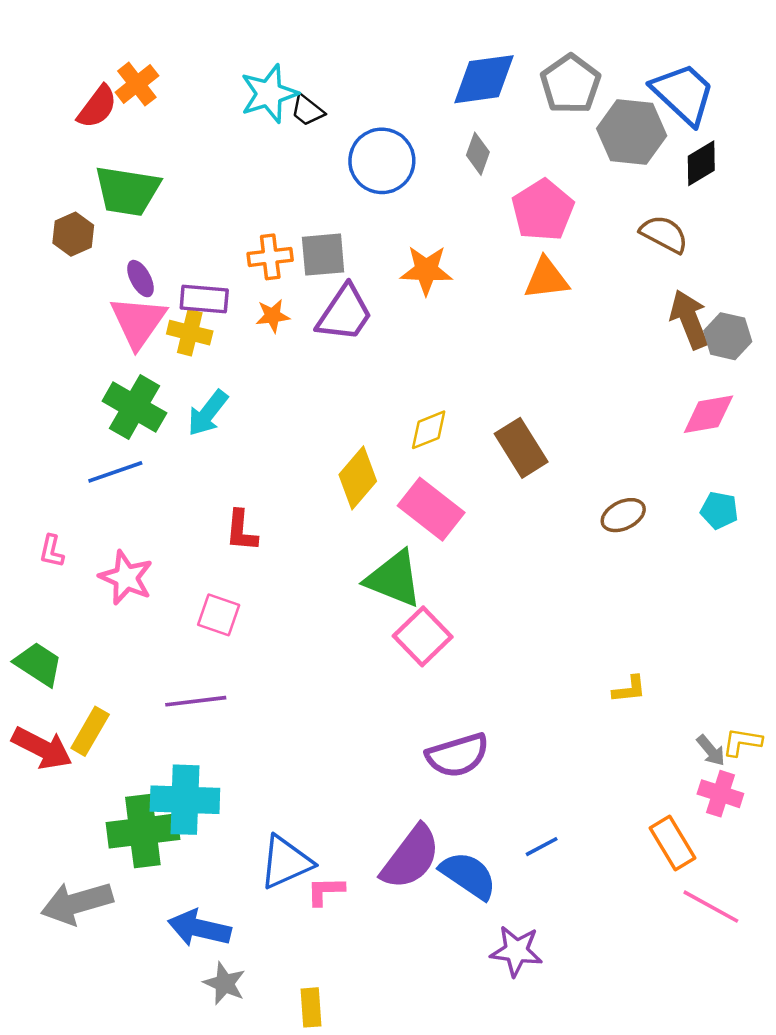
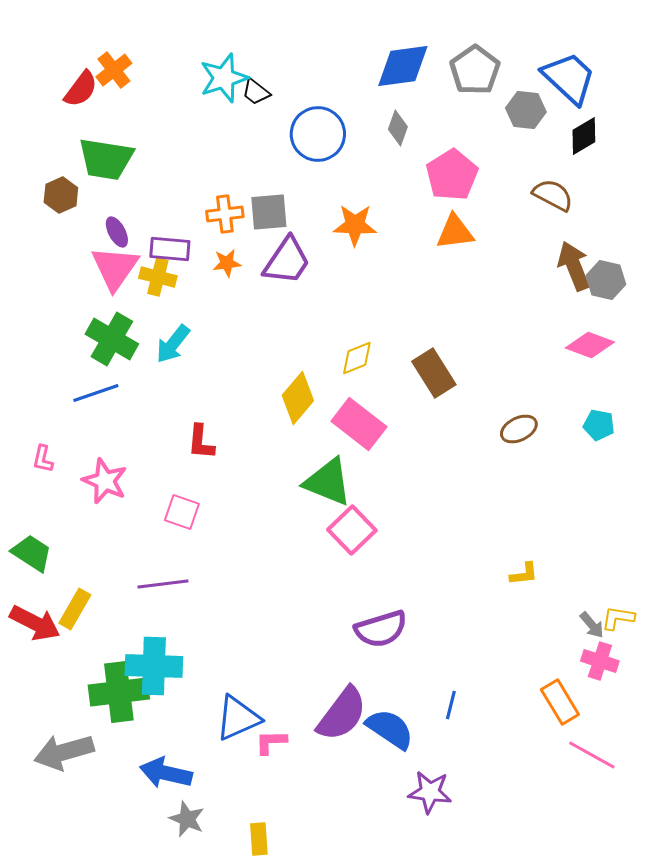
gray hexagon: (632, 132) -> (526, 110), size x0.7
pink diamond: (708, 414) -> (590, 345), turned 30
blue line: (542, 847) -> (451, 705), turned -48

